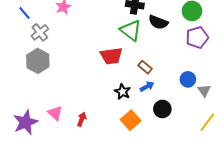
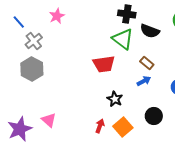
brown rectangle: (145, 67) -> (147, 63), moved
blue arrow: (147, 87) -> (144, 81), moved
red arrow: (82, 119) -> (100, 126), moved

